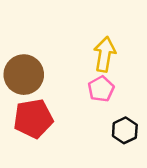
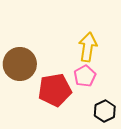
red pentagon: (33, 119) -> (55, 90), moved

